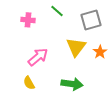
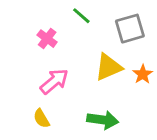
pink cross: (28, 20) -> (47, 39), moved, turned 32
yellow triangle: (76, 47) -> (108, 67), turned 30

